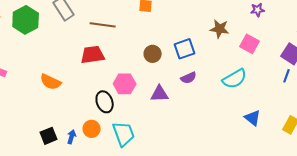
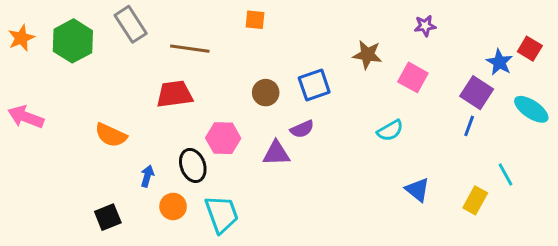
purple semicircle: (189, 78) -> (302, 129), moved
cyan semicircle: (235, 79) -> (390, 131), size x0.7
blue arrow: (72, 137) -> (147, 176), moved

